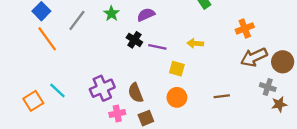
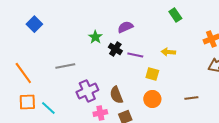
green star: (111, 14) -> (95, 37), moved
gray line: (77, 20) -> (65, 66), moved, turned 42
orange line: (47, 39) -> (23, 73), moved
cyan line: (57, 90) -> (48, 108), moved
orange square: (33, 101) -> (27, 102), turned 30

